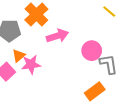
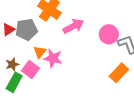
pink star: (31, 64) -> (53, 58), turned 30

